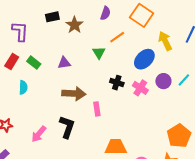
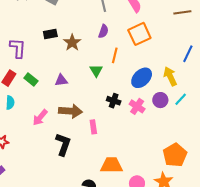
orange square: (142, 15) -> (139, 34), turned 30
orange line: (117, 37) -> (115, 55), turned -42
yellow arrow: (165, 41) -> (170, 76), moved
cyan semicircle: (23, 87) -> (10, 103), moved
pink arrow: (39, 134) -> (40, 117), moved

